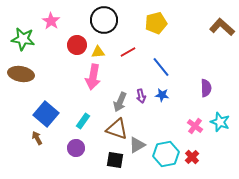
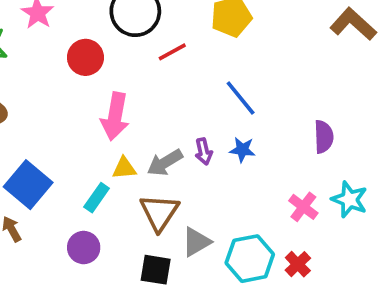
yellow triangle: (98, 52) -> (124, 168), moved
red line: (128, 52) -> (172, 52), moved
gray arrow: (120, 102) -> (165, 163), turned 36
brown triangle: (117, 129) -> (159, 212), turned 45

